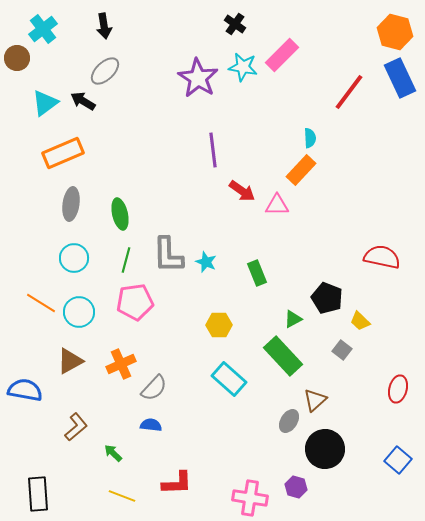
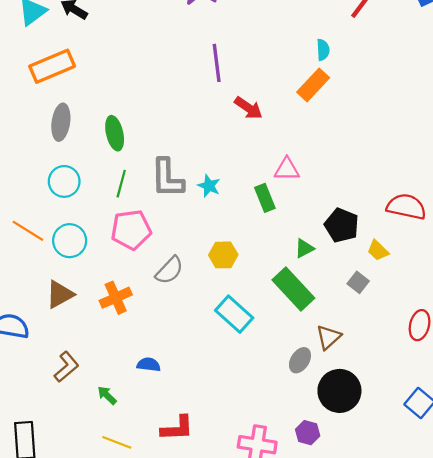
pink triangle: (277, 205) -> (287, 169), moved
red semicircle: (382, 257) -> (406, 207), moved
gray semicircle: (154, 388) -> (169, 270), moved

